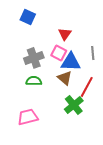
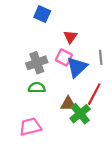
blue square: (28, 17) -> (42, 14), moved
blue triangle: (71, 62) -> (77, 67), turned -45
brown triangle: (65, 78) -> (68, 104), moved, turned -42

